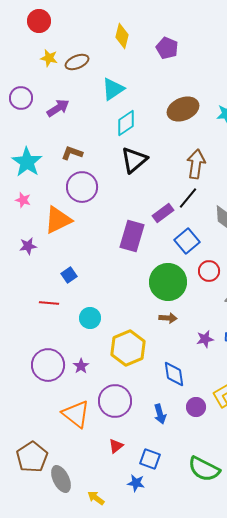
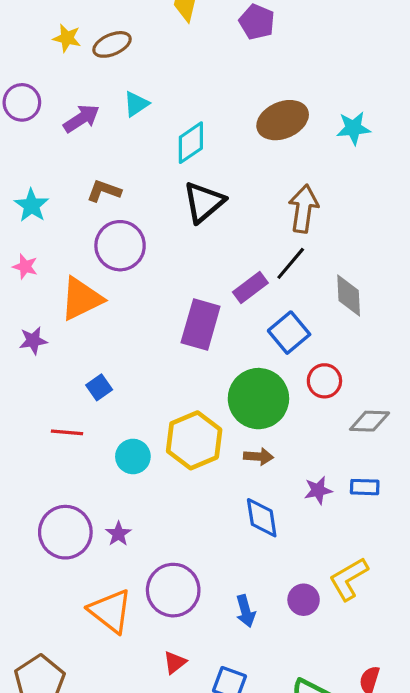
cyan triangle: (113, 89) -> (136, 104), moved, size x0.7
cyan star: (27, 162) -> (32, 205), size x0.7
yellow hexagon: (128, 348) -> (194, 440), moved
blue diamond: (174, 374) -> (262, 518), moved

